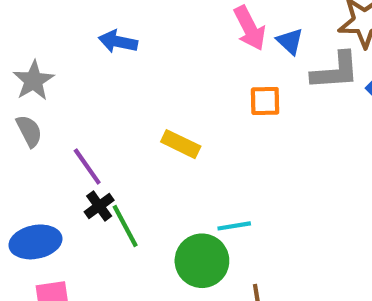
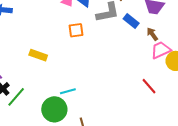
green line: (125, 226) -> (16, 97), turned 75

